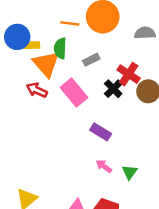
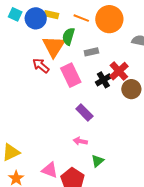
yellow rectangle: (31, 45) -> (51, 15), moved
pink arrow: (104, 166) -> (80, 141), turned -40
green triangle: (130, 172) -> (98, 161), moved

